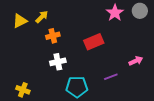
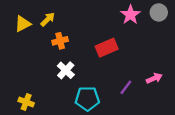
pink arrow: (136, 61) -> (154, 78), moved
white cross: (58, 62) -> (66, 70), turned -35
purple line: (111, 77) -> (126, 87), turned -32

